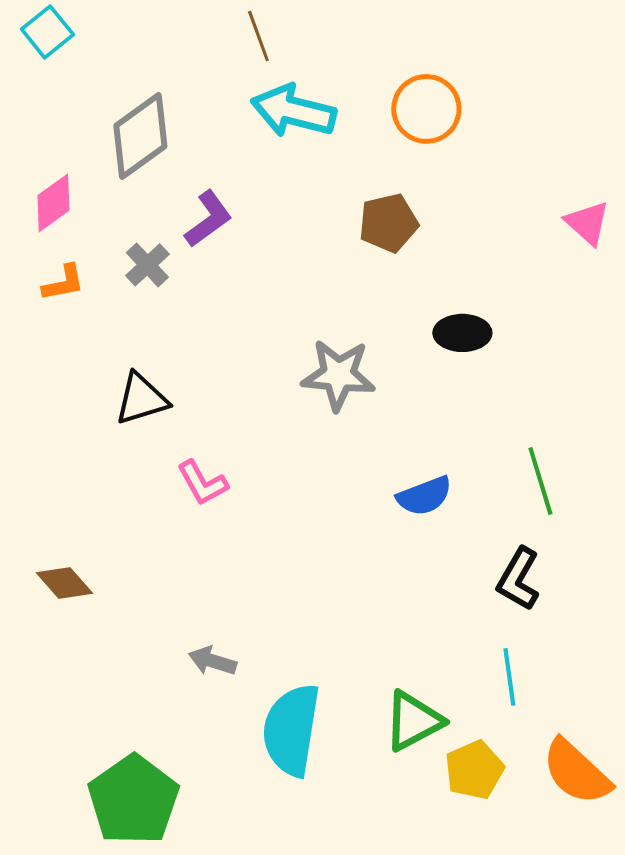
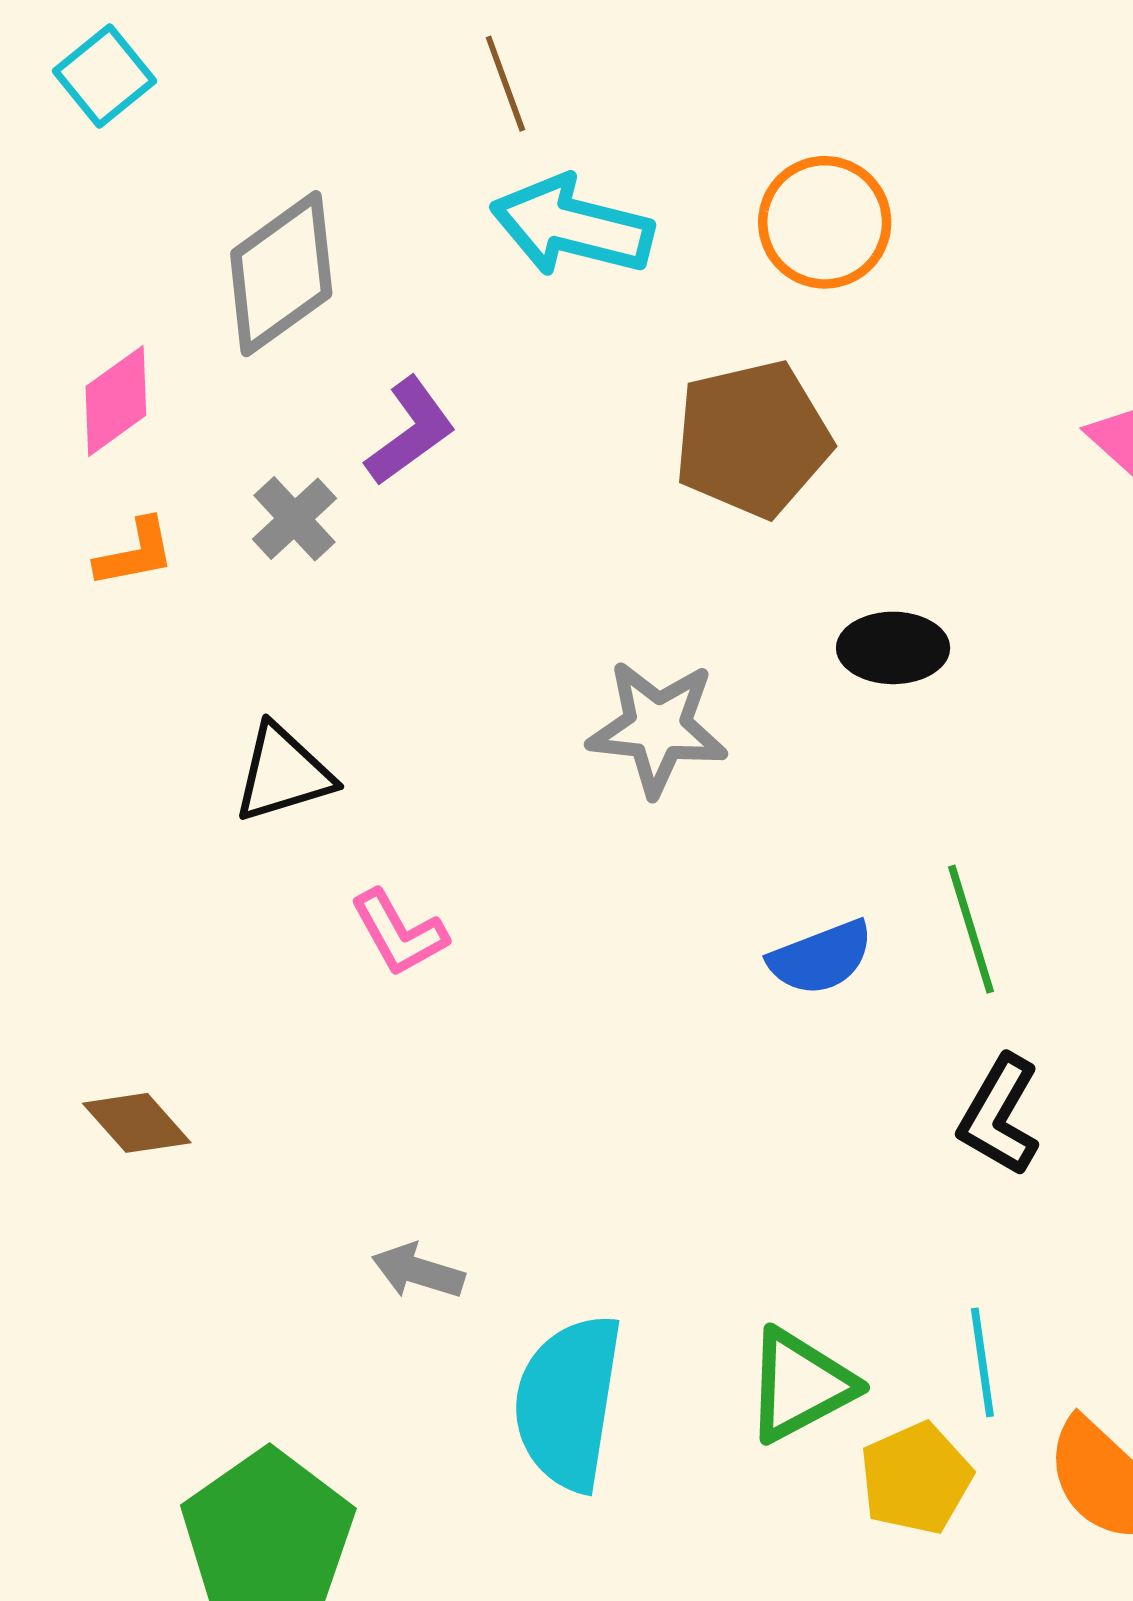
brown pentagon: (388, 223) -> (752, 439), size x1.4
green line: (540, 481) -> (971, 929), moved
cyan line: (509, 677) -> (982, 1362), moved

